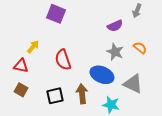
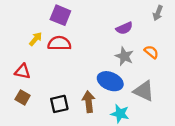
gray arrow: (137, 11) -> (158, 13), moved
yellow arrow: (33, 47) -> (36, 39), moved
red semicircle: (63, 60) -> (59, 43), moved, turned 110

